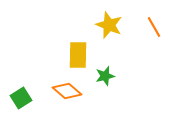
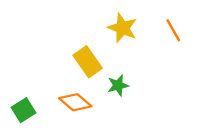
yellow rectangle: (78, 55) -> (88, 62), turned -36

